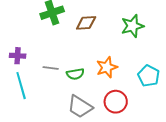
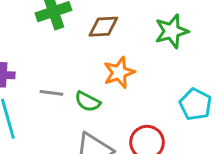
orange star: (107, 67) -> (119, 72), moved
green semicircle: (75, 74) -> (88, 102), turned 36

